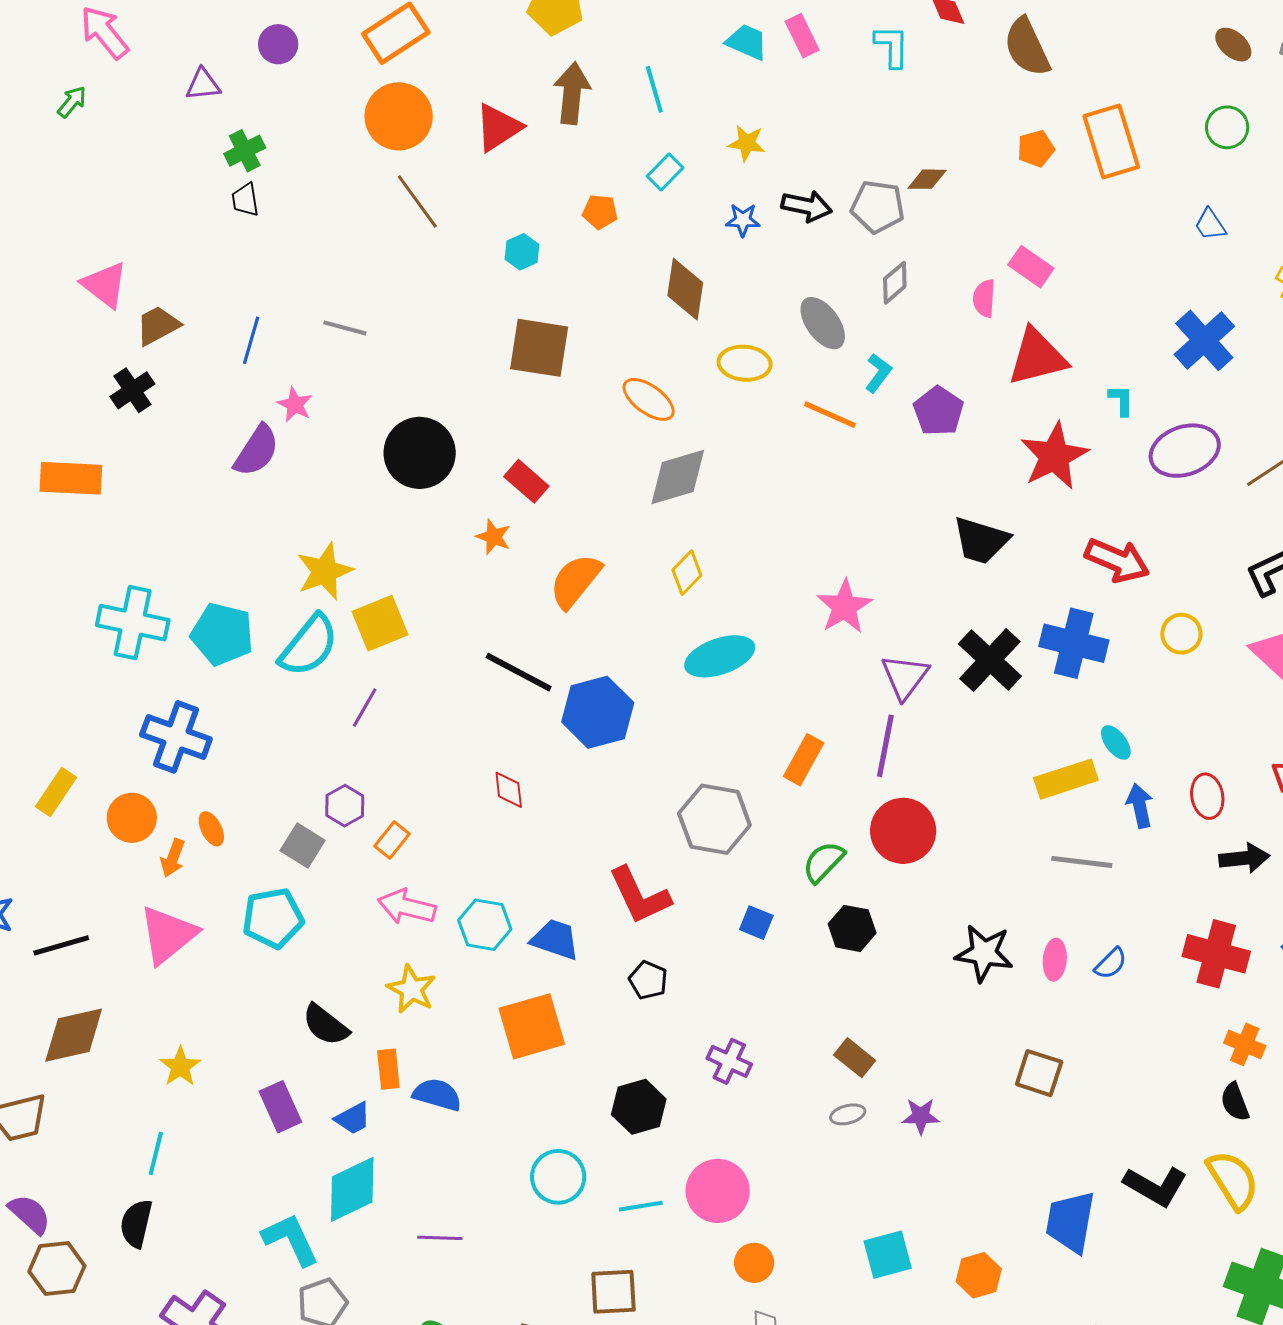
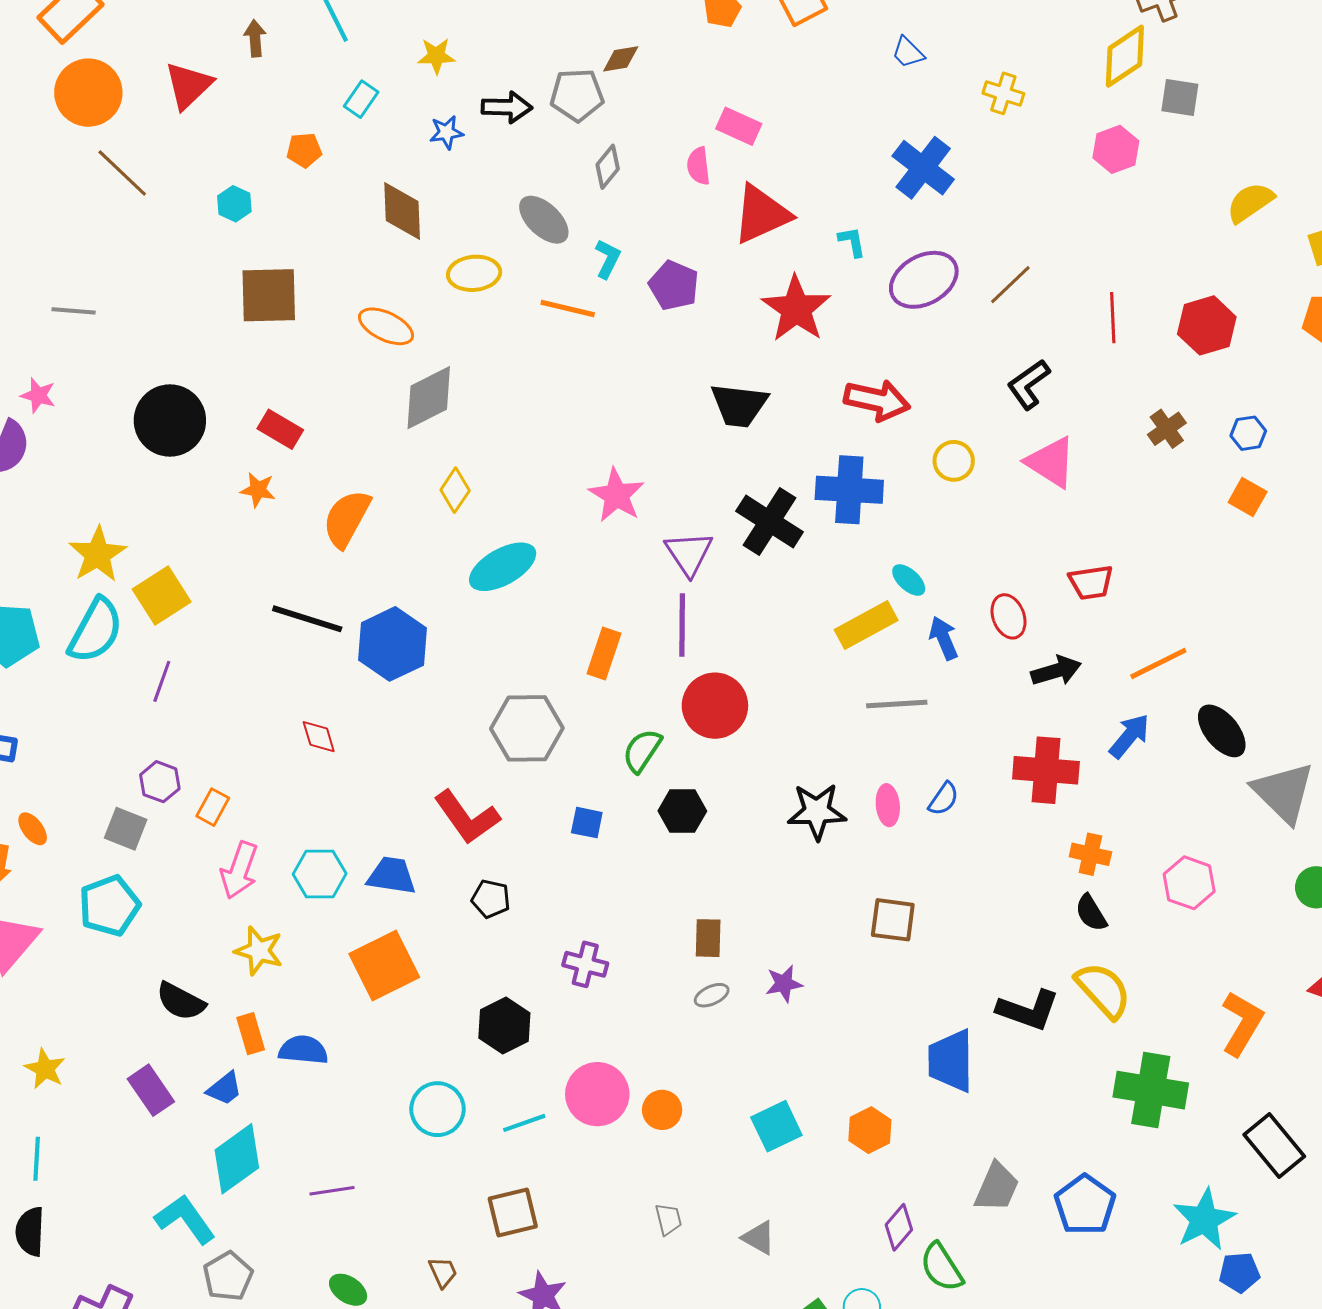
brown arrow: (572, 93) -> (255, 38), size x0.6
pink arrow: (407, 907) -> (239, 870), turned -74
brown rectangle: (855, 1058) -> (708, 938), turned 63
orange circle: (754, 1263) -> (662, 1110), moved

